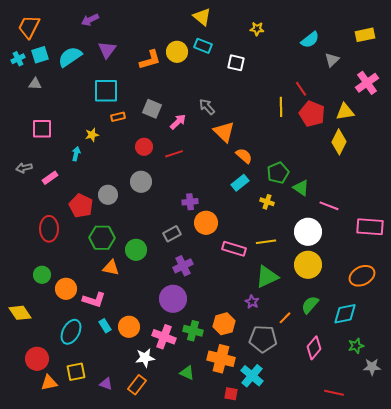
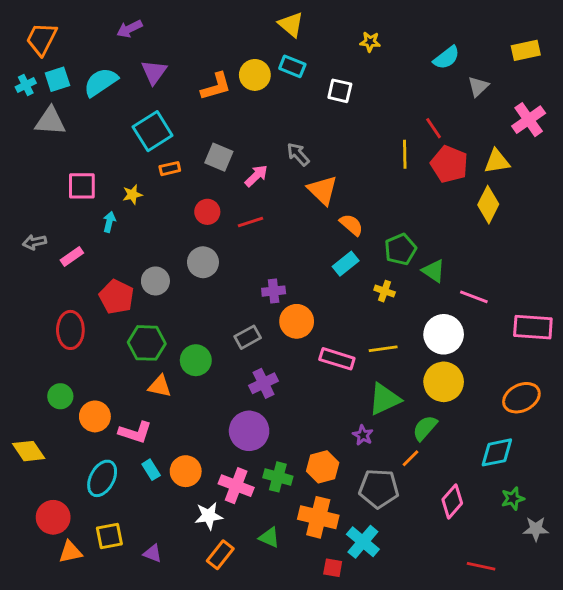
gray triangle: (35, 84) -> (50, 121), size x1.6
cyan square: (106, 91) -> (153, 131), turned -32
pink square: (42, 129) -> (82, 186), moved
green semicircle: (310, 305) -> (425, 428), moved
orange rectangle: (137, 385) -> (220, 555), moved

